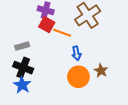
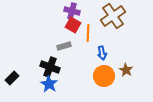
orange line: (62, 33) -> (88, 33), turned 72
gray rectangle: (22, 46) -> (64, 46), moved

